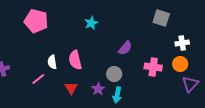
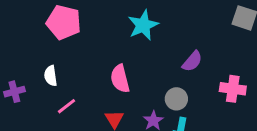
cyan star: (91, 23) -> (143, 25), size x1.5
white semicircle: (52, 62) -> (51, 76), moved

